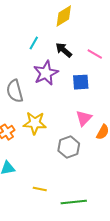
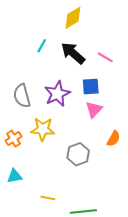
black arrow: (64, 50) -> (73, 53), size x1.4
purple star: (46, 73) -> (57, 94), moved
pink triangle: (84, 118) -> (94, 109), moved

